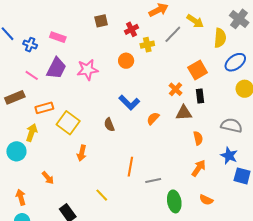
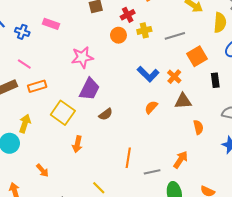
gray line: (173, 34) -> (175, 36), moved, turned 30
orange circle: (126, 61) -> (118, 35), moved
purple trapezoid: (56, 68) -> (90, 89), moved
black rectangle: (200, 96) -> (215, 80), moved
blue L-shape: (129, 103) -> (148, 74), moved
orange rectangle: (44, 108) -> (37, 86), moved
brown semicircle: (109, 125) -> (106, 114), turned -104
orange arrow: (199, 168) -> (181, 160), moved

